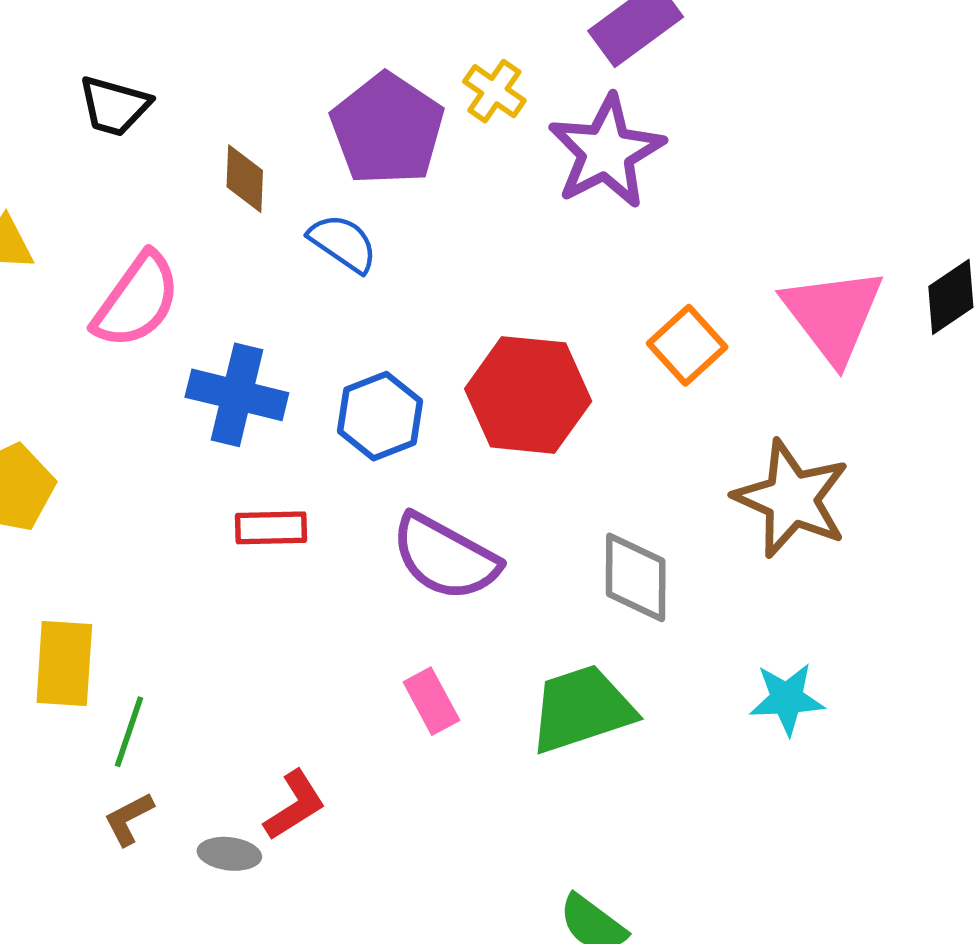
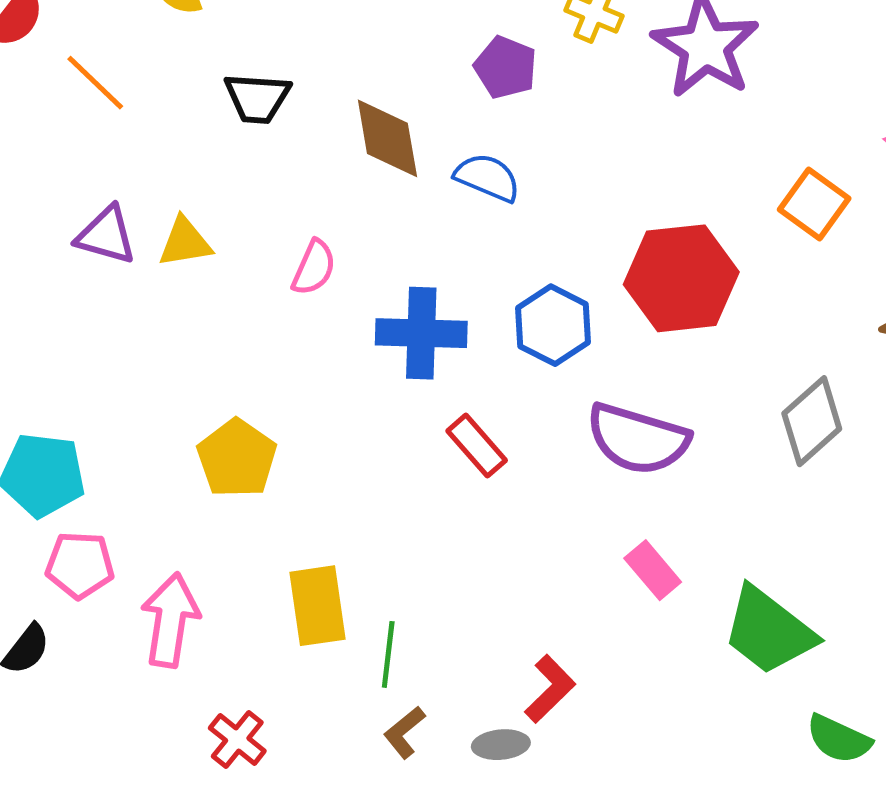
purple pentagon: (387, 129) -> (506, 67), size x0.6
brown diamond: (245, 179) -> (387, 138), size x1.4
pink semicircle: (137, 300) -> (314, 268), size x0.6
red rectangle: (271, 528) -> (477, 446), turned 62
gray diamond: (636, 577) -> (812, 421), turned 60
green trapezoid: (582, 709) -> (769, 631), moved, turned -112

